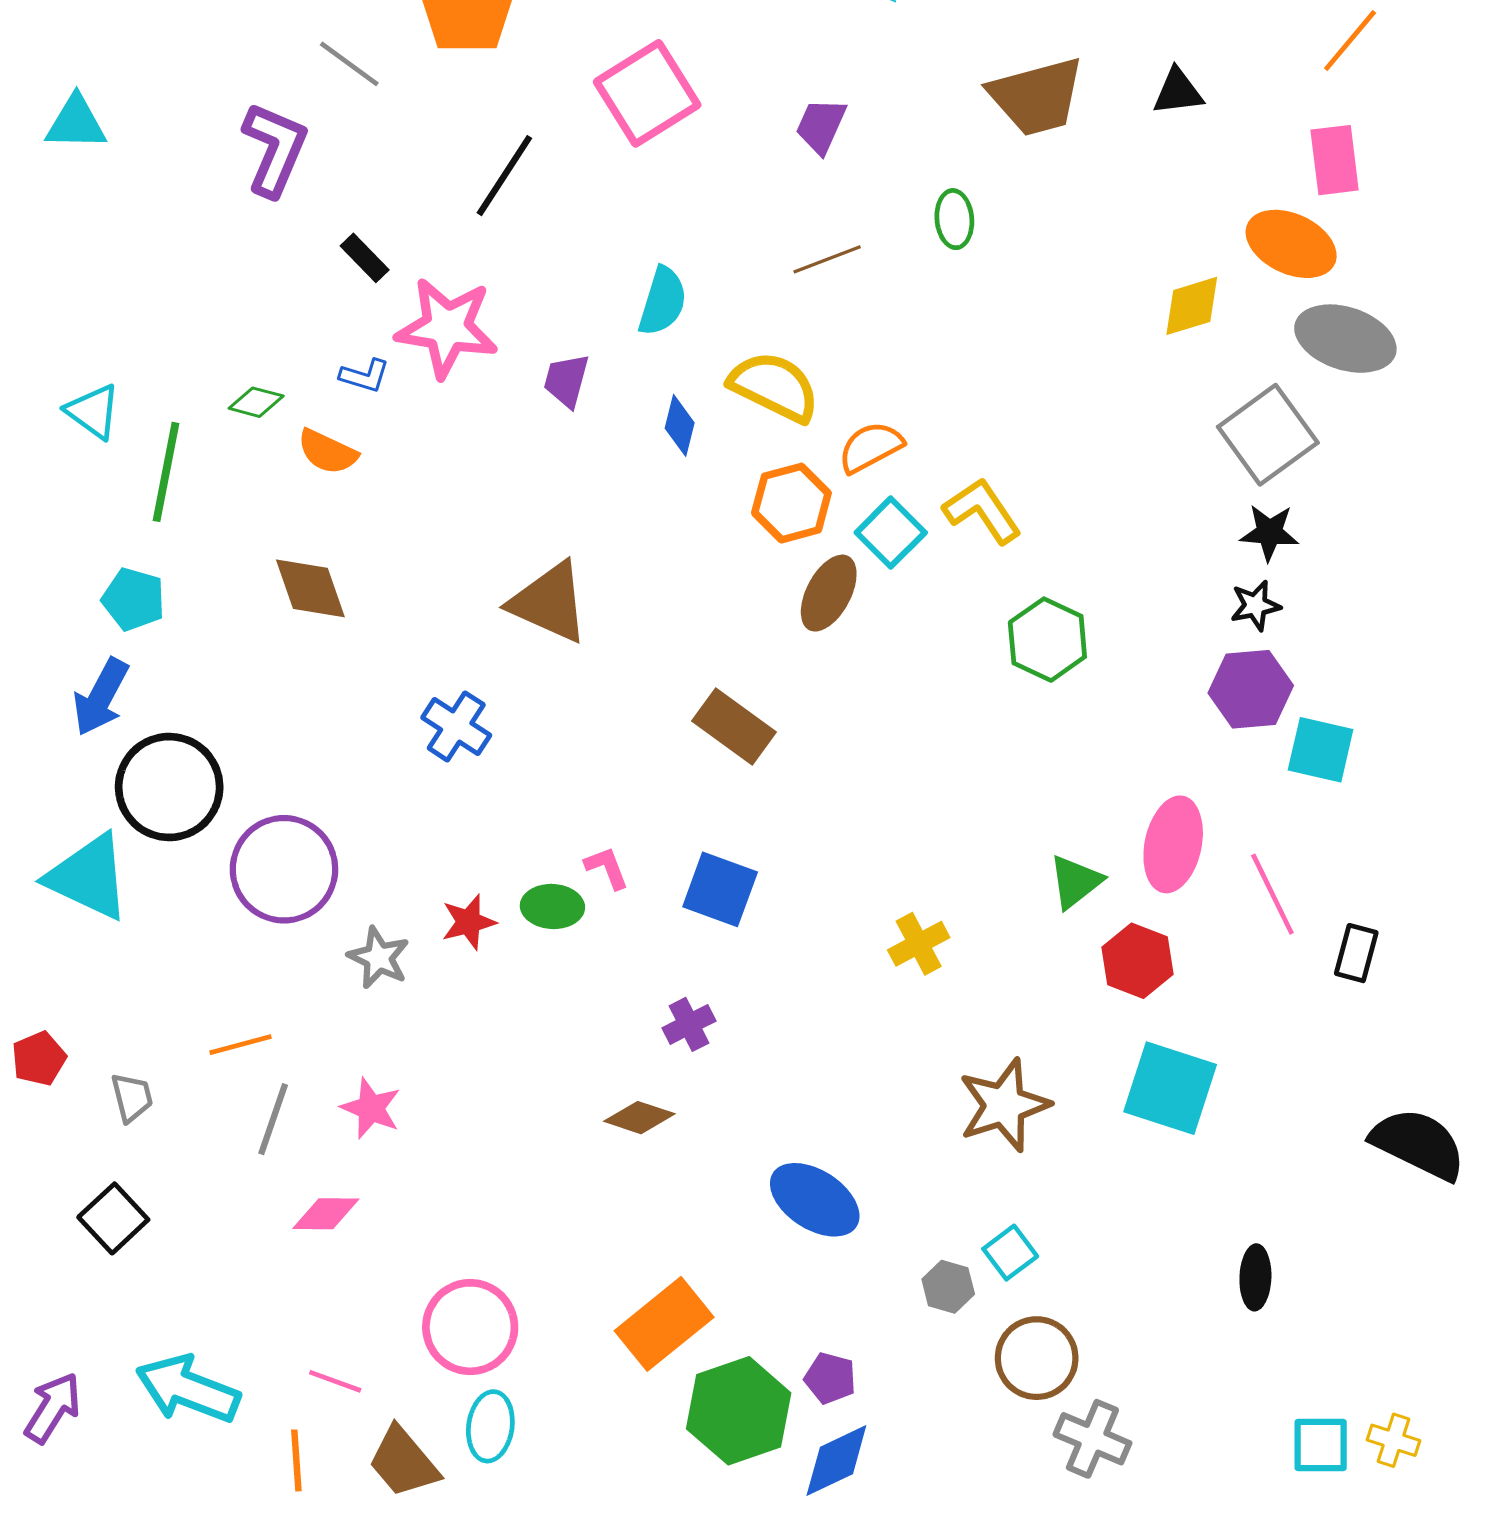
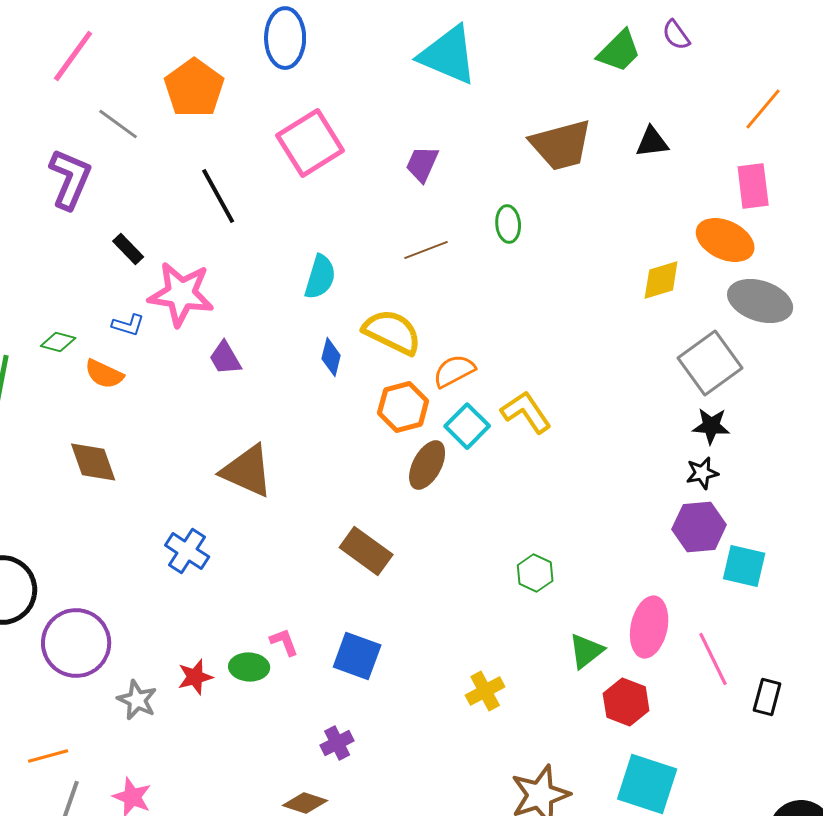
black line: (504, 176) -> (218, 196), turned -62
purple trapezoid: (566, 380) -> (225, 358), moved, turned -45
green hexagon: (1047, 640) -> (535, 573), moved, size x0.7

